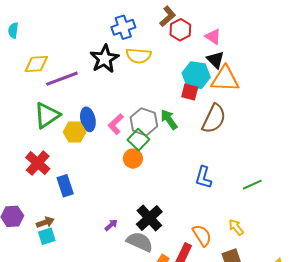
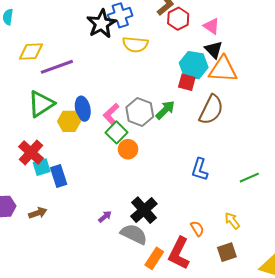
black star: (104, 59) -> (101, 24), moved
green arrow: (169, 119) -> (165, 110), turned 80
green square: (138, 140) -> (116, 132), moved
orange semicircle: (202, 235) -> (197, 228), size x0.7
cyan square: (47, 236) -> (42, 167), moved

